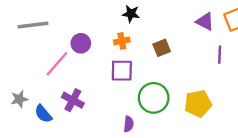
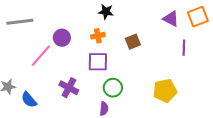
green circle: (154, 98) -> (113, 88), moved, size x0.7
purple cross: (73, 100) -> (69, 88), moved

